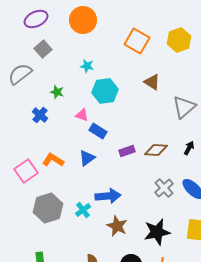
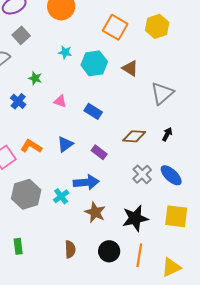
cyan hexagon: (105, 91) -> (94, 63), moved
blue rectangle: (98, 131) -> (93, 111), moved
purple rectangle: (127, 151) -> (99, 152), moved, turned 56

